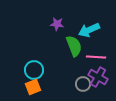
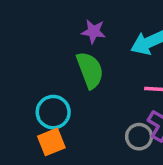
green semicircle: (74, 46) -> (90, 70), moved

